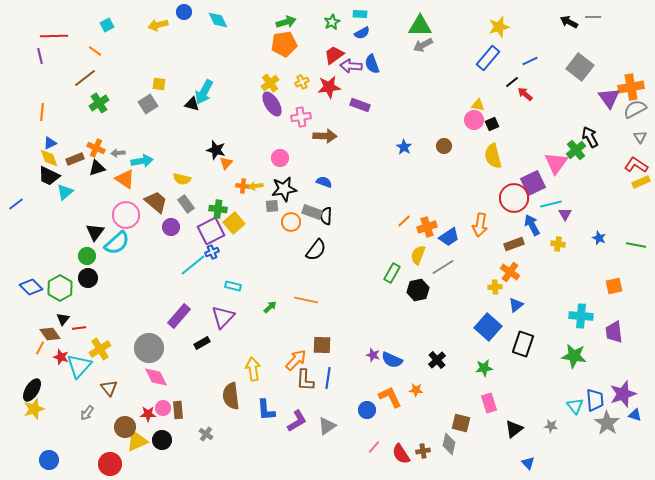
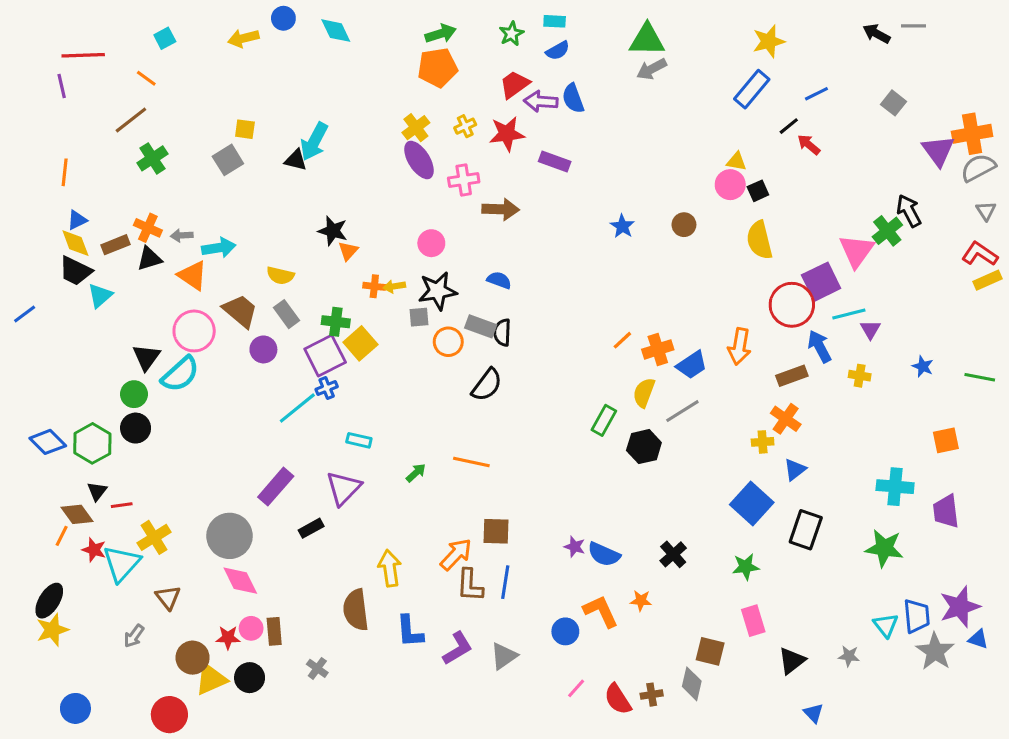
gray square: (580, 67) -> (894, 103), size x0.6

